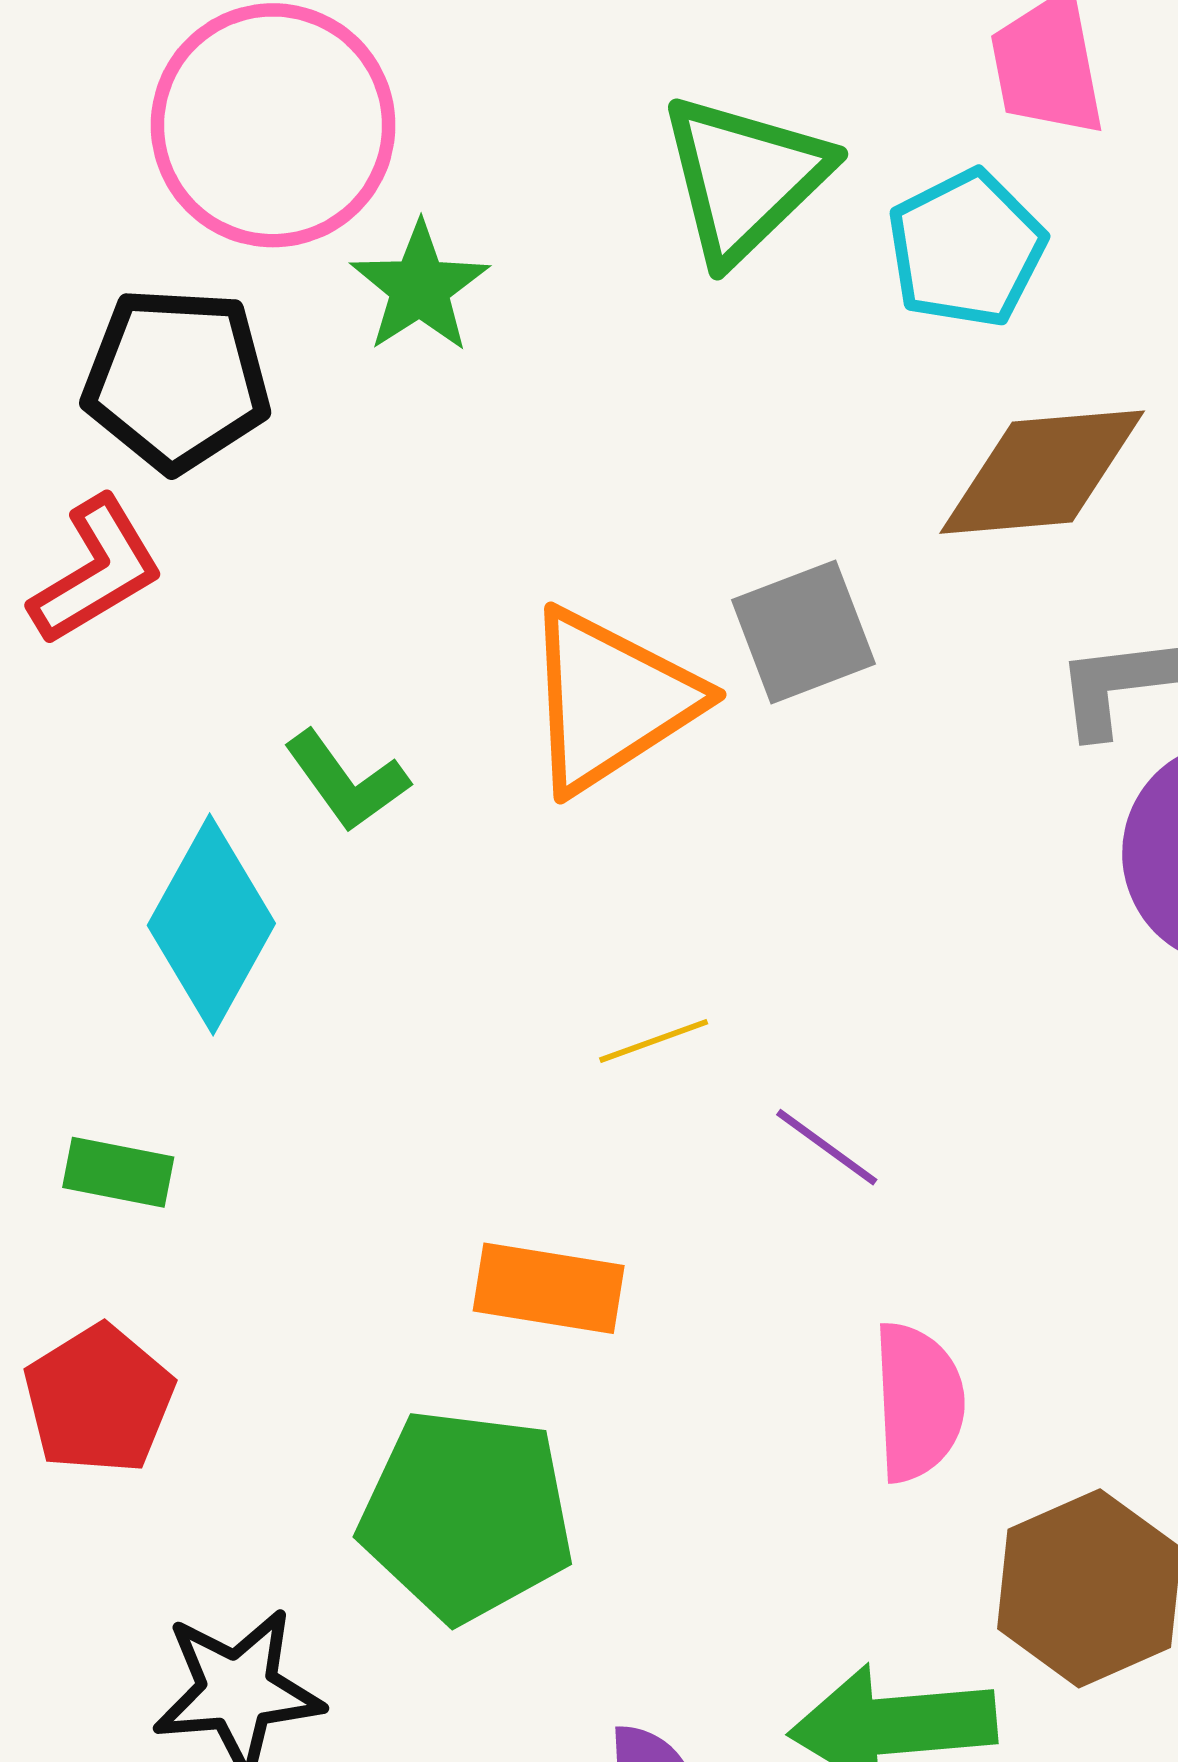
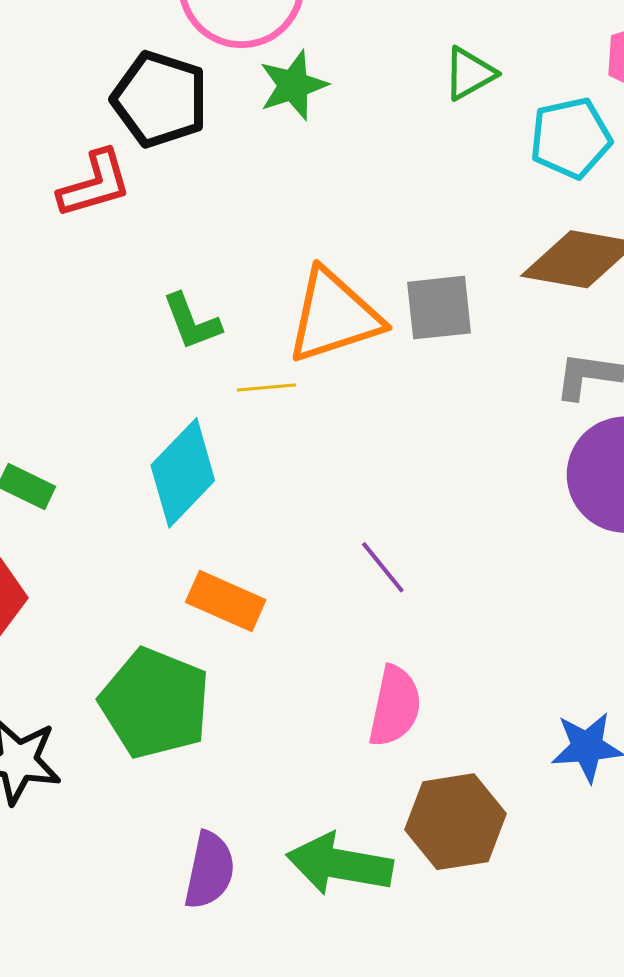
green triangle: (745, 178) -> (469, 73), size x0.6
cyan diamond: (211, 924) -> (183, 473), moved
yellow line: (654, 1041) -> (266, 388), moved

